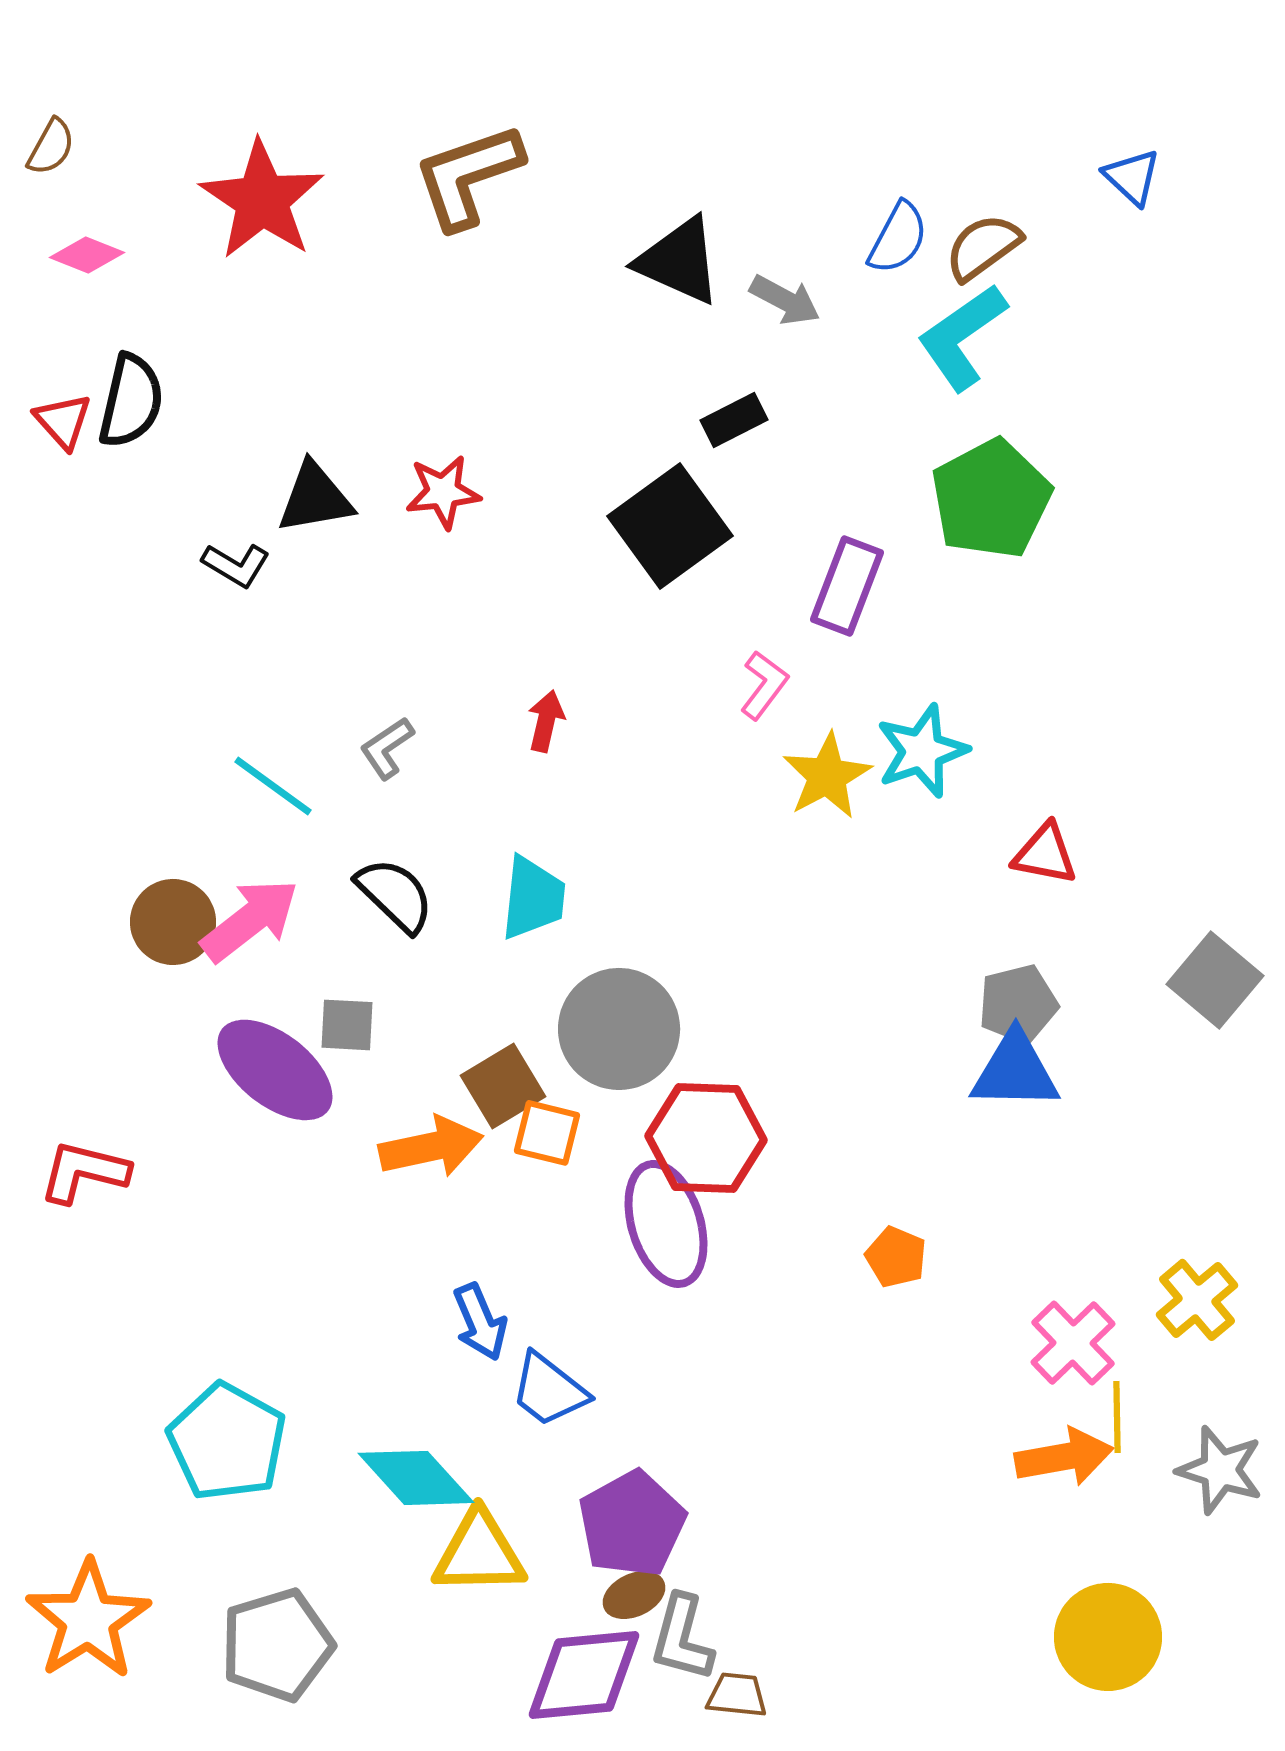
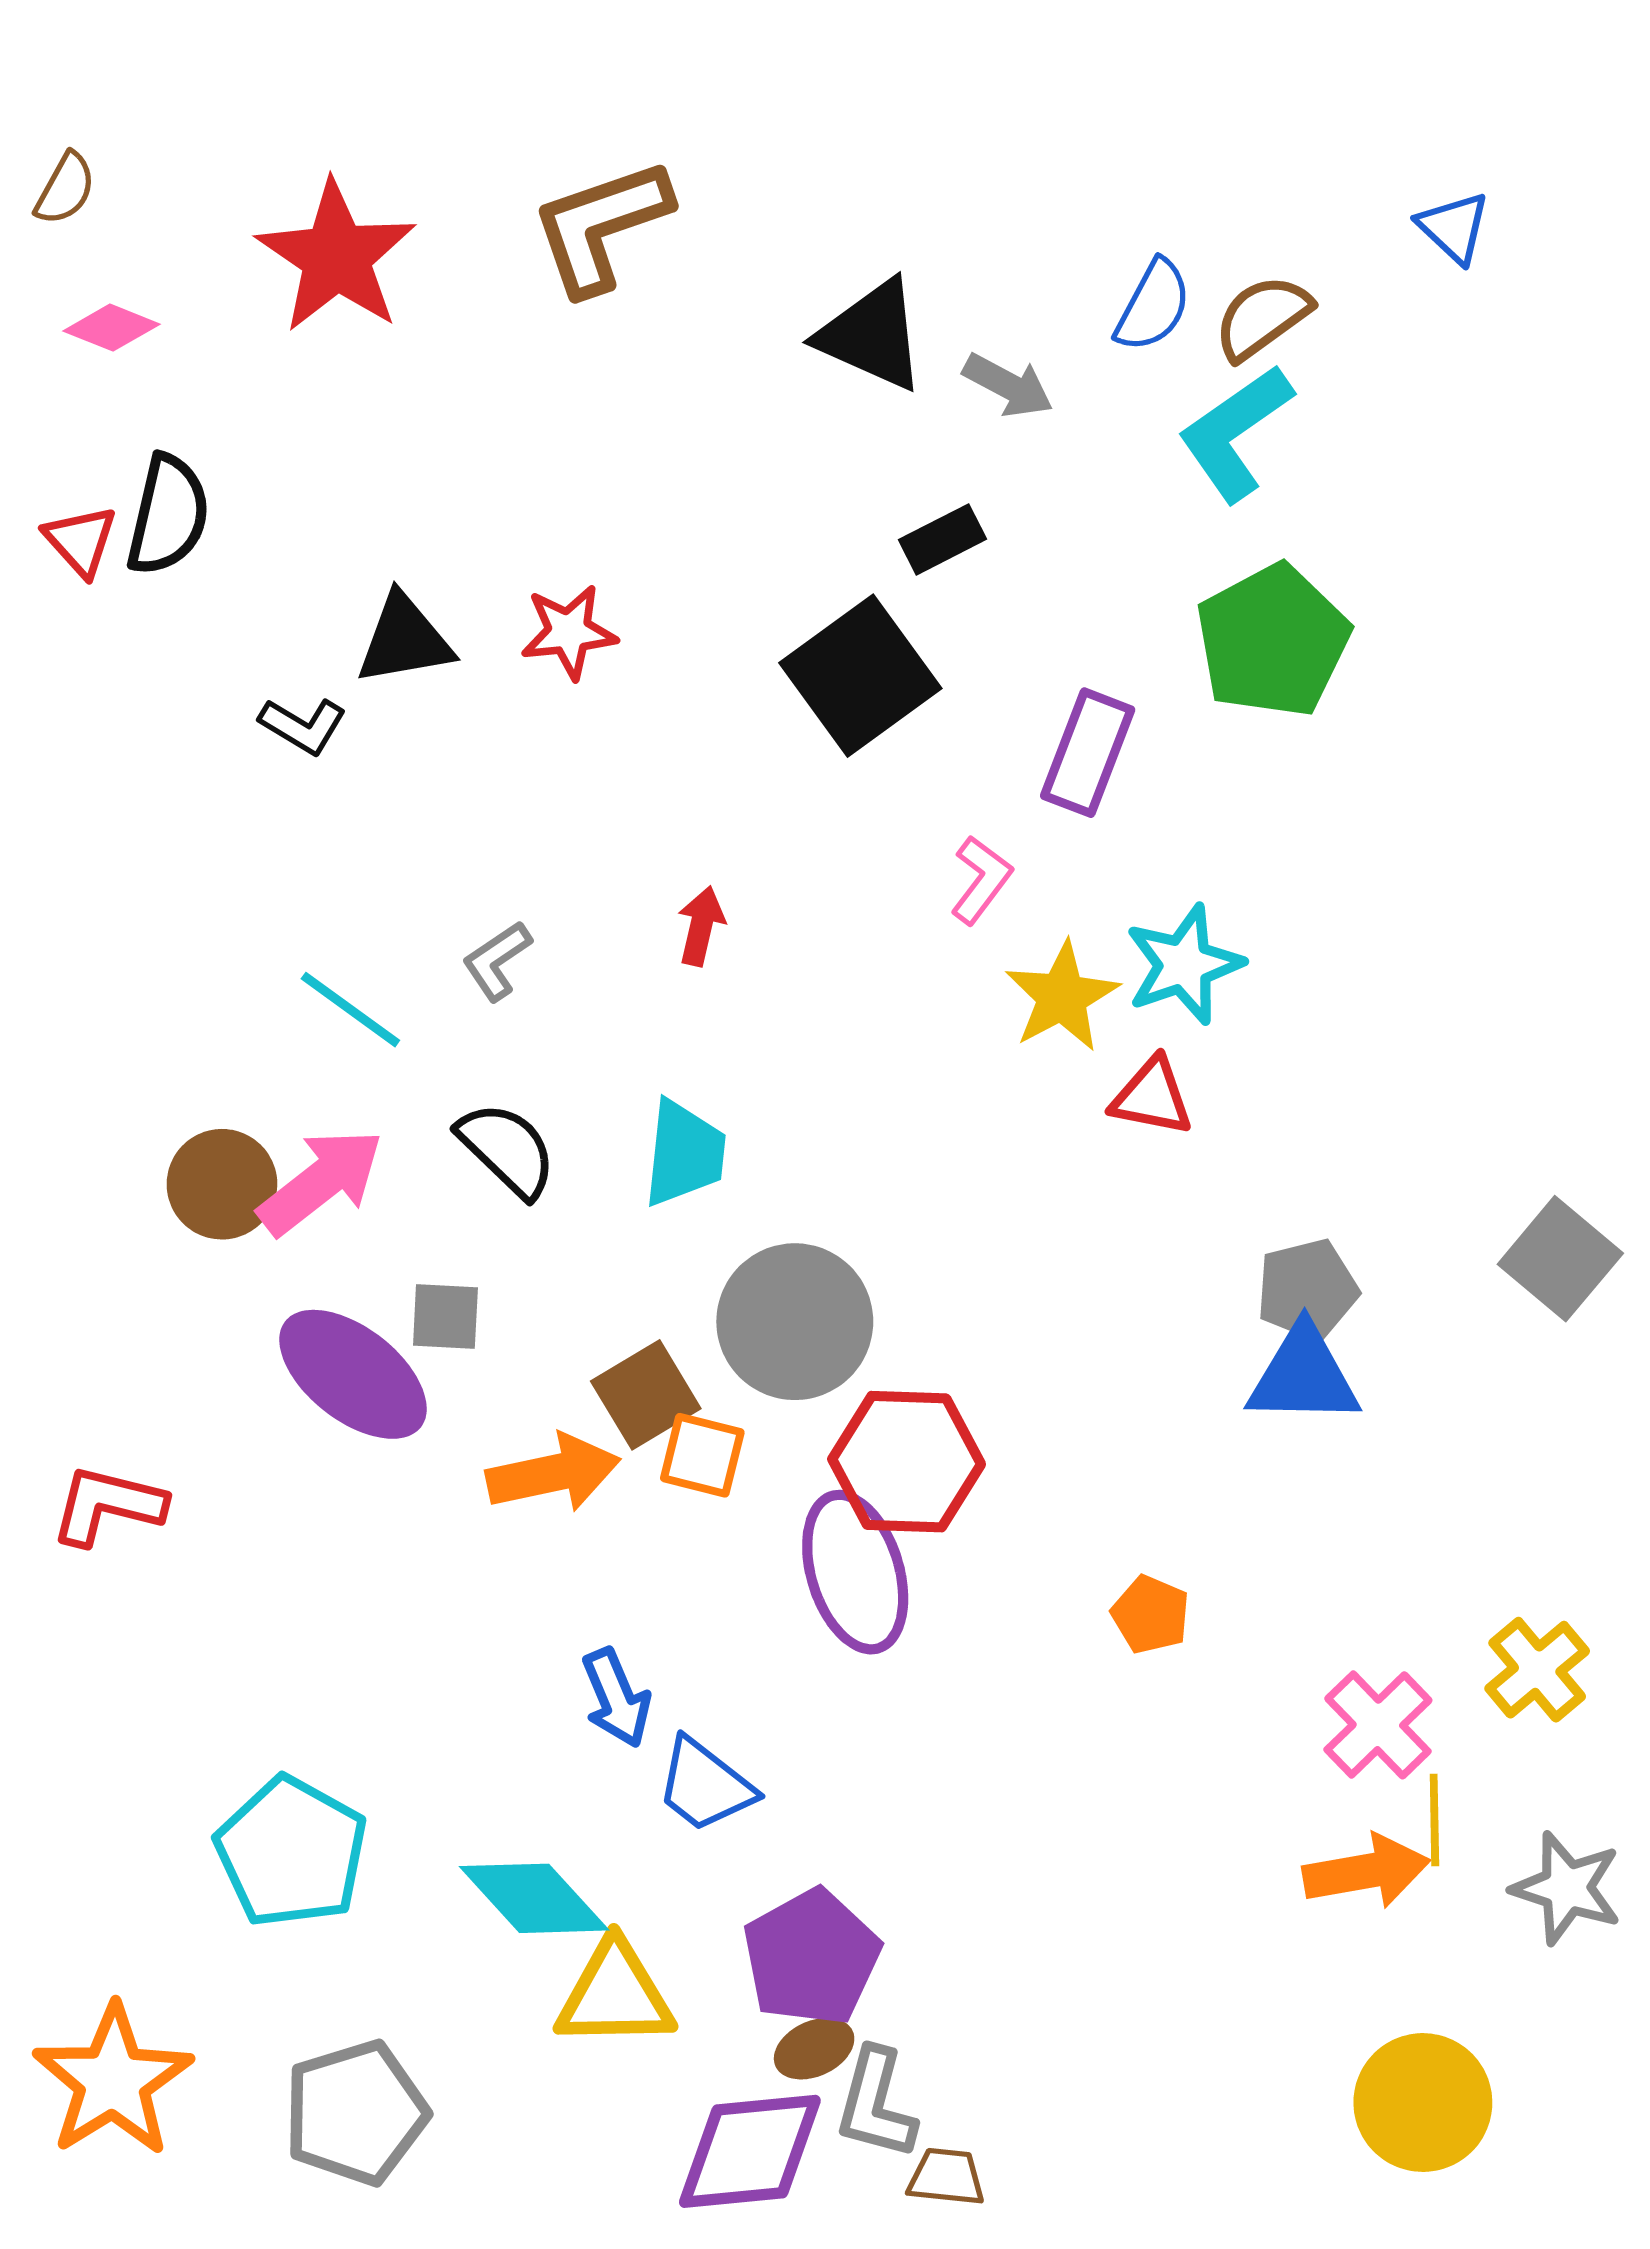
red triangle: (1045, 854) -> (1152, 1097), moved

